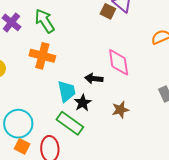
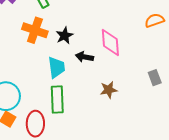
black star: (83, 103) -> (65, 36), moved
green rectangle: (70, 123) -> (57, 100), turned 48

